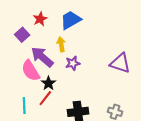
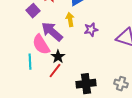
purple star: (73, 63) -> (91, 30), moved
cyan line: (24, 105) -> (30, 62), moved

